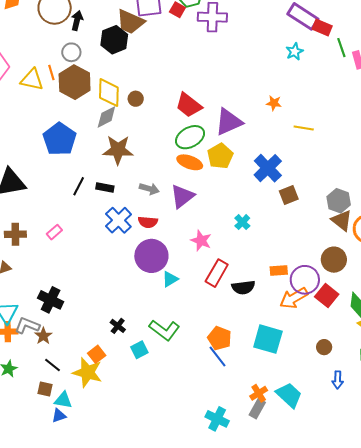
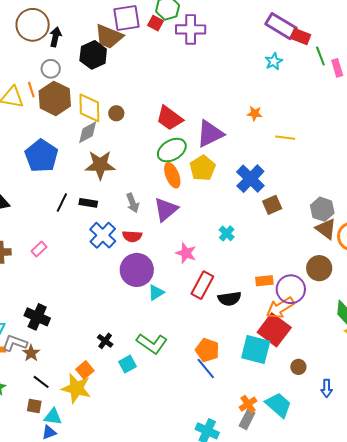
orange ellipse: (190, 162) -> (172, 175), turned 50
gray arrow: (149, 189) -> (133, 203), turned 54
red square: (327, 296) -> (274, 330), moved, size x1.4
brown circle: (324, 347) -> (298, 367), moved

